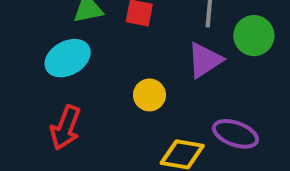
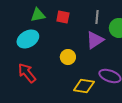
red arrow: (66, 128) -> (27, 73), turned 120

